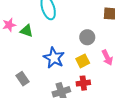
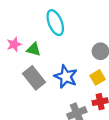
gray rectangle: (22, 79) -> (34, 78), moved, size x1.5

